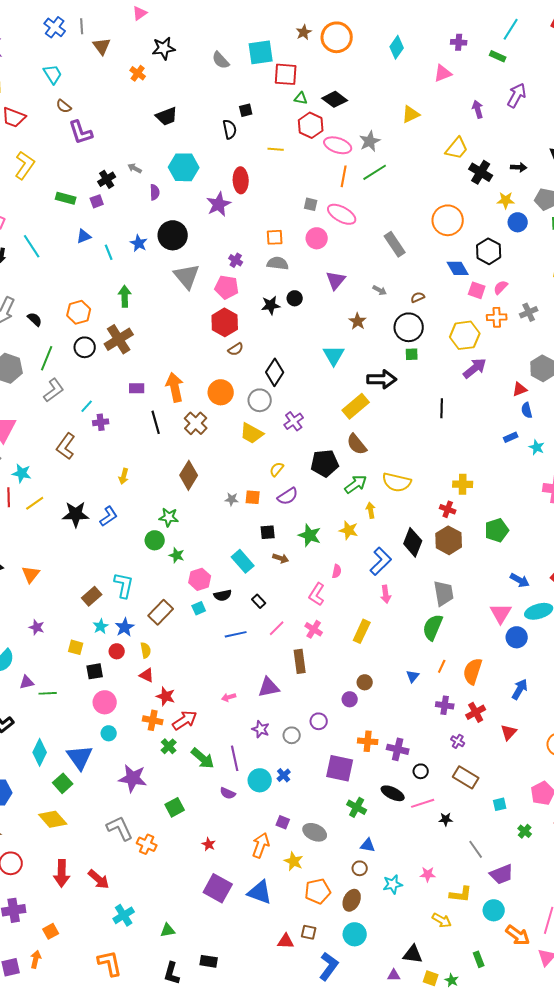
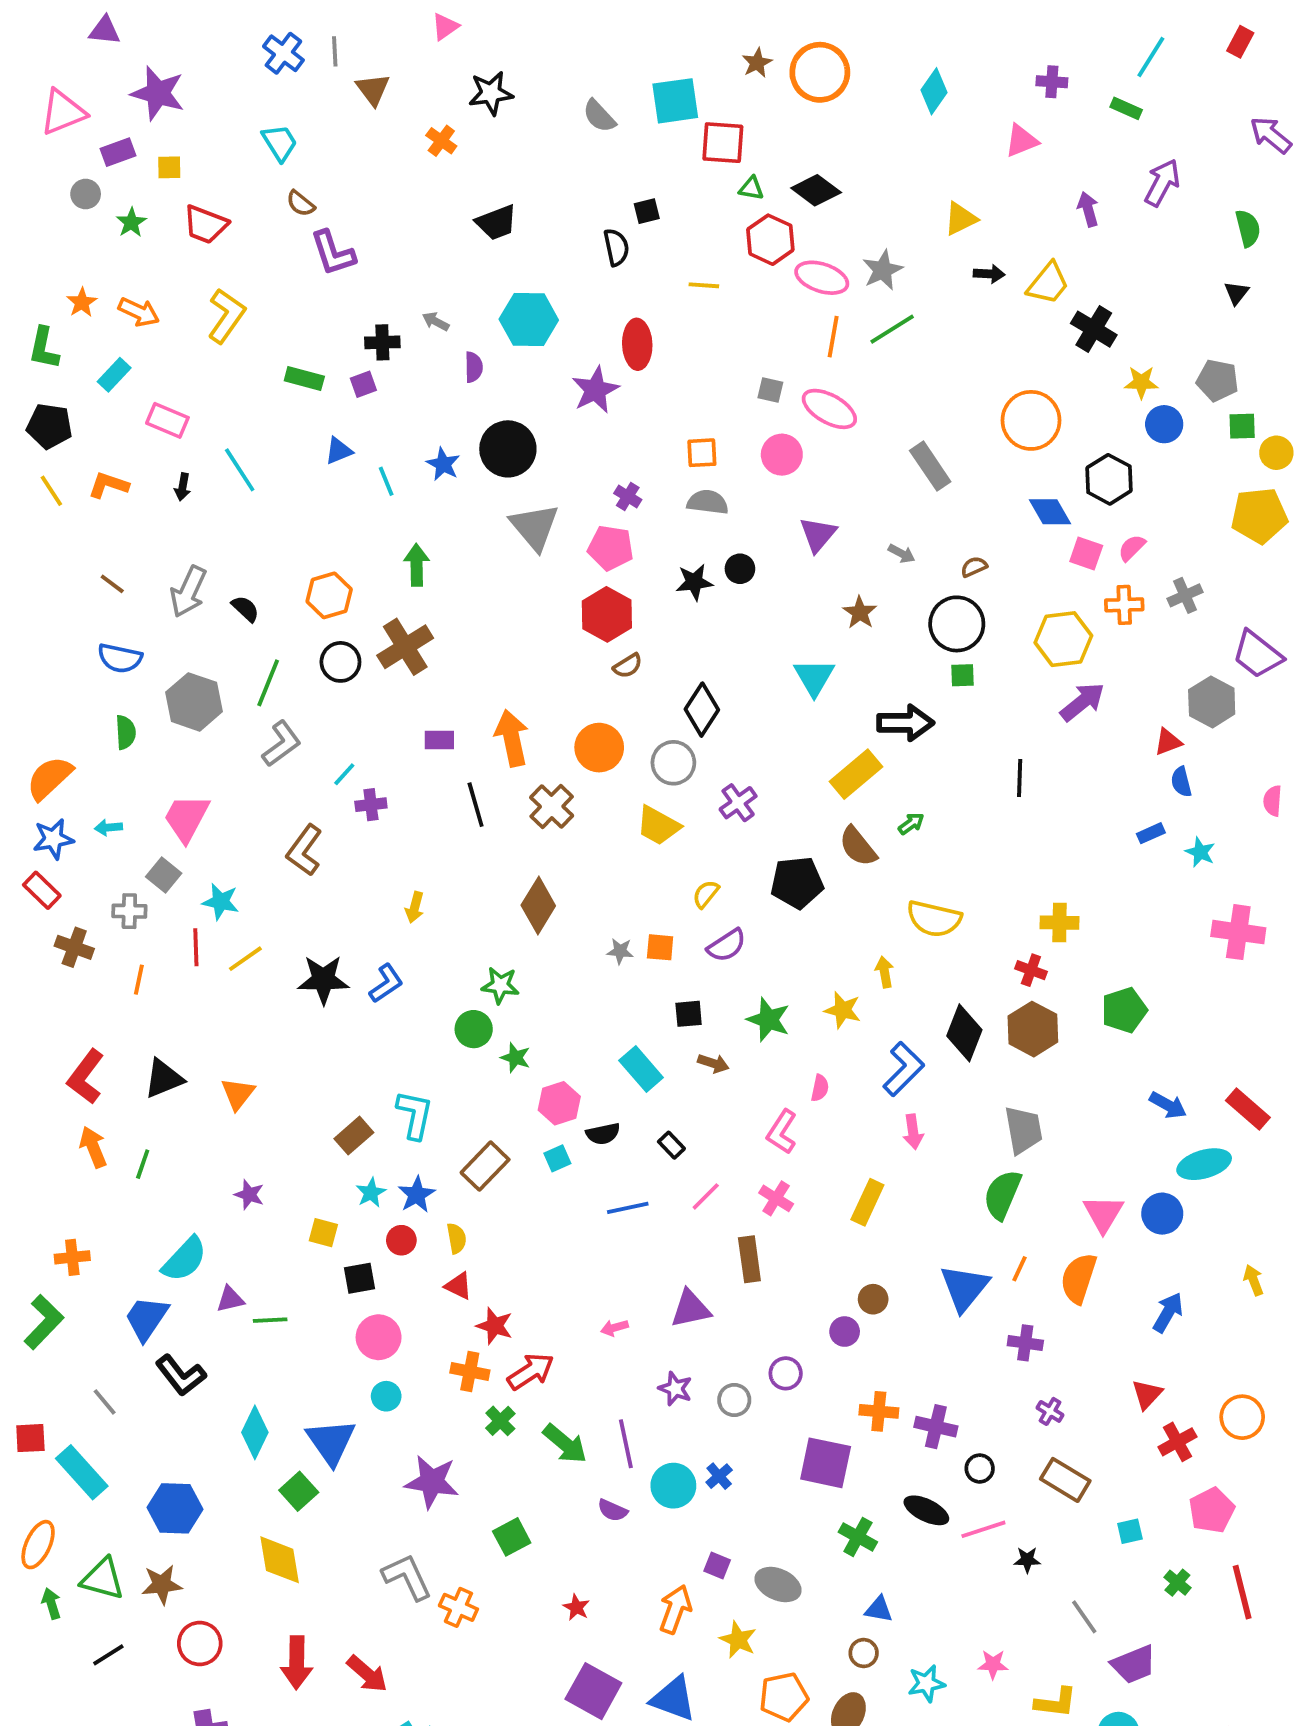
black arrow: (519, 167) -> (989, 274), moved
black cross: (107, 179) -> (382, 342), turned 30
green arrow: (356, 484) -> (911, 824), moved, size x0.6
pink triangle: (501, 613) -> (1103, 1214), moved
blue triangle: (413, 676) -> (964, 1288), size x2.0
red cross: (476, 712) -> (1177, 1442), moved
yellow diamond: (53, 819) -> (280, 1560), turned 32

